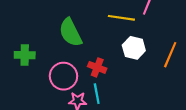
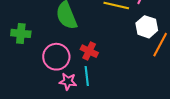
white hexagon: (134, 48) -> (147, 27), moved

